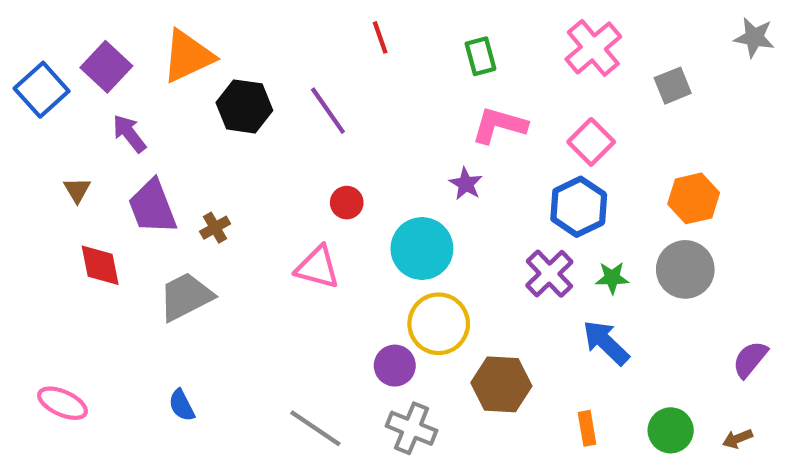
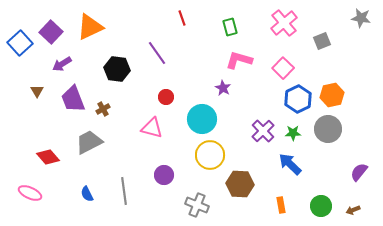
black hexagon: (244, 106) -> (117, 69), moved
purple arrow: (129, 134) -> (62, 64), turned -84
blue hexagon: (579, 207) -> (298, 99), moved
red diamond: (100, 265) -> (48, 157), moved, turned -30
purple circle: (395, 366) -> (164, 175), moved
gray line: (315, 428) -> (124, 191), moved, turned 48

